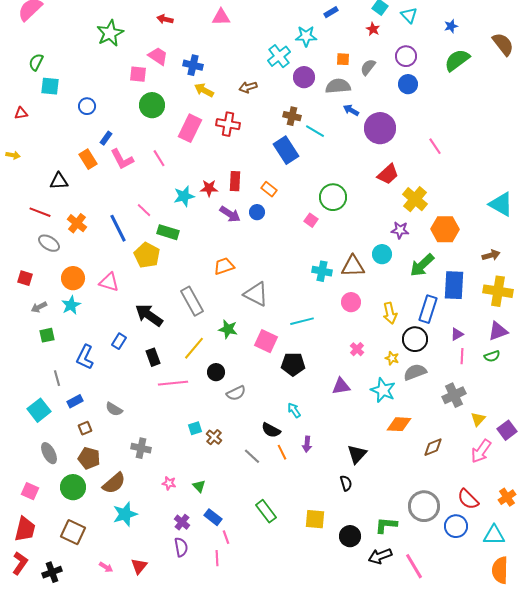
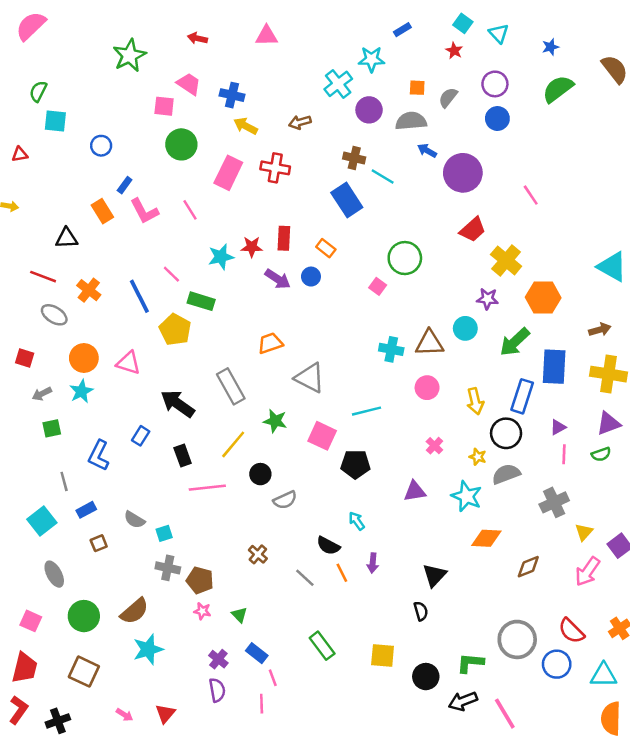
cyan square: (195, 428) -> (164, 533), moved
brown pentagon: (89, 458) -> (200, 580), moved

